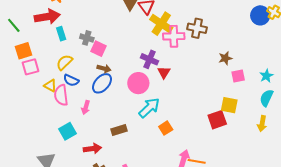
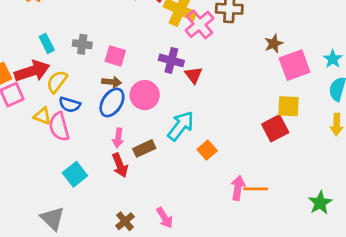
red arrow: (47, 17) -> (32, 71), moved
pink cross: (174, 36) -> (199, 24), turned -30
pink square: (98, 49) -> (115, 56), moved
pink square: (238, 76) -> (295, 65), size x1.6
pink circle: (138, 83) -> (145, 95), moved
pink arrow: (86, 107) -> (118, 138), moved
brown rectangle: (119, 130) -> (144, 148), moved
red arrow: (92, 149) -> (120, 165), moved, turned 84

